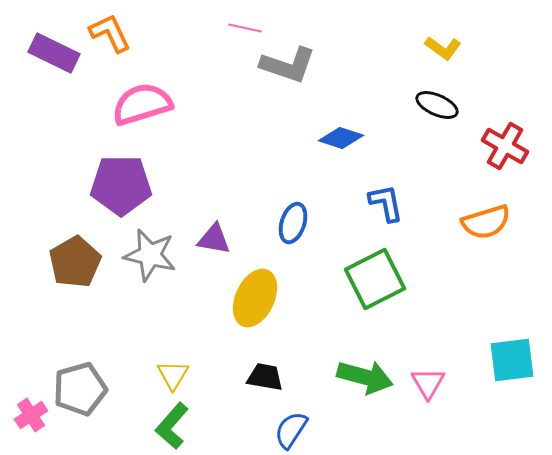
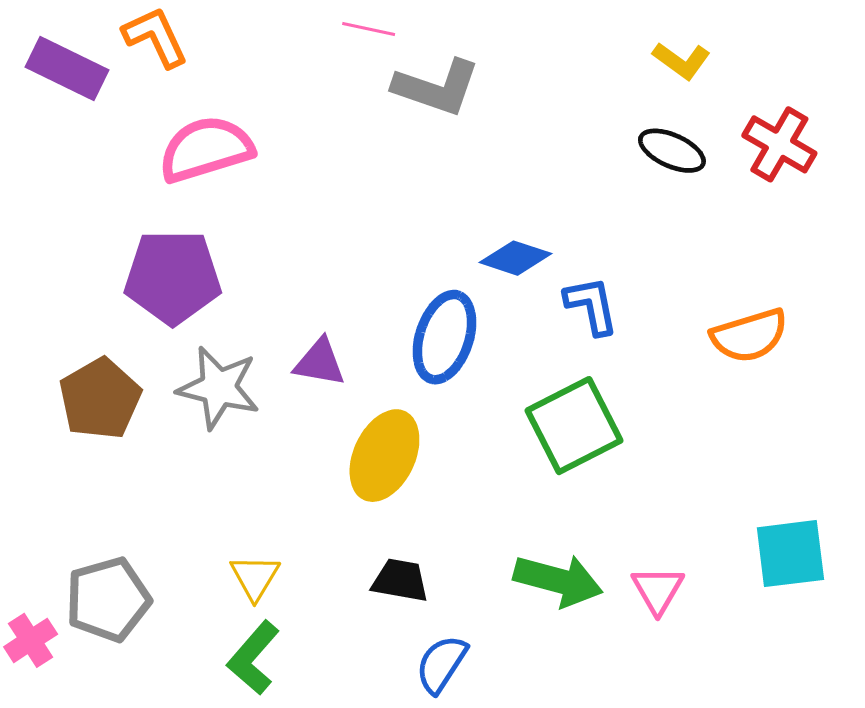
blue diamond: (341, 138) -> (516, 258), moved
red cross: (505, 146) -> (779, 144), moved
blue ellipse: (293, 223) -> (444, 337), size x1.4

